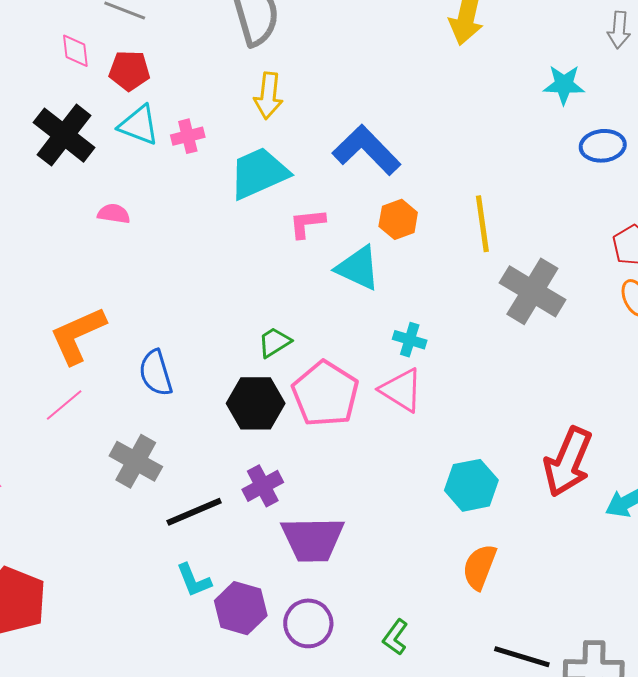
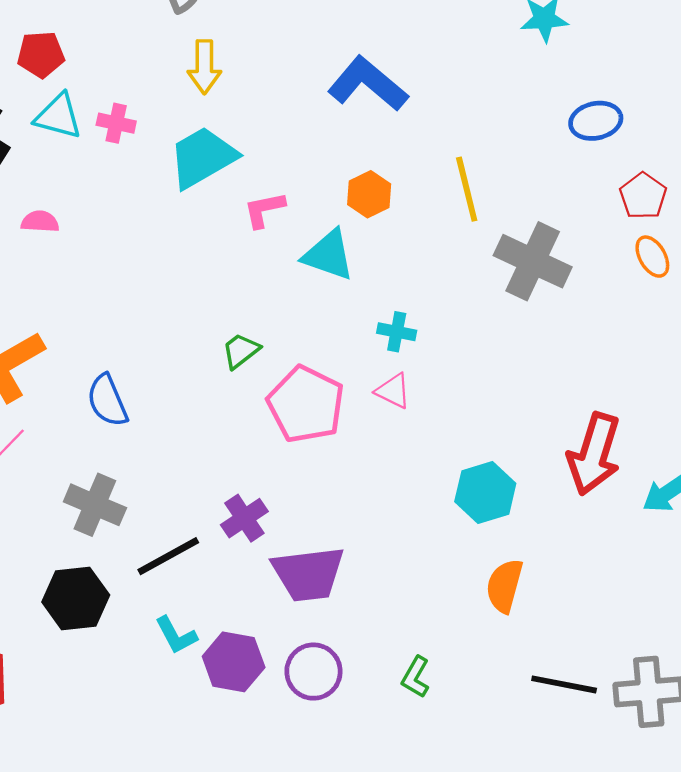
pink cross: (188, 136) -> (116, 123), turned 32
blue ellipse: (603, 146) -> (596, 121), moved
blue L-shape: (366, 150) -> (368, 84), moved
pink triangle: (401, 390) -> (393, 391), size x0.7
black hexagon: (256, 403) -> (76, 598), moved

